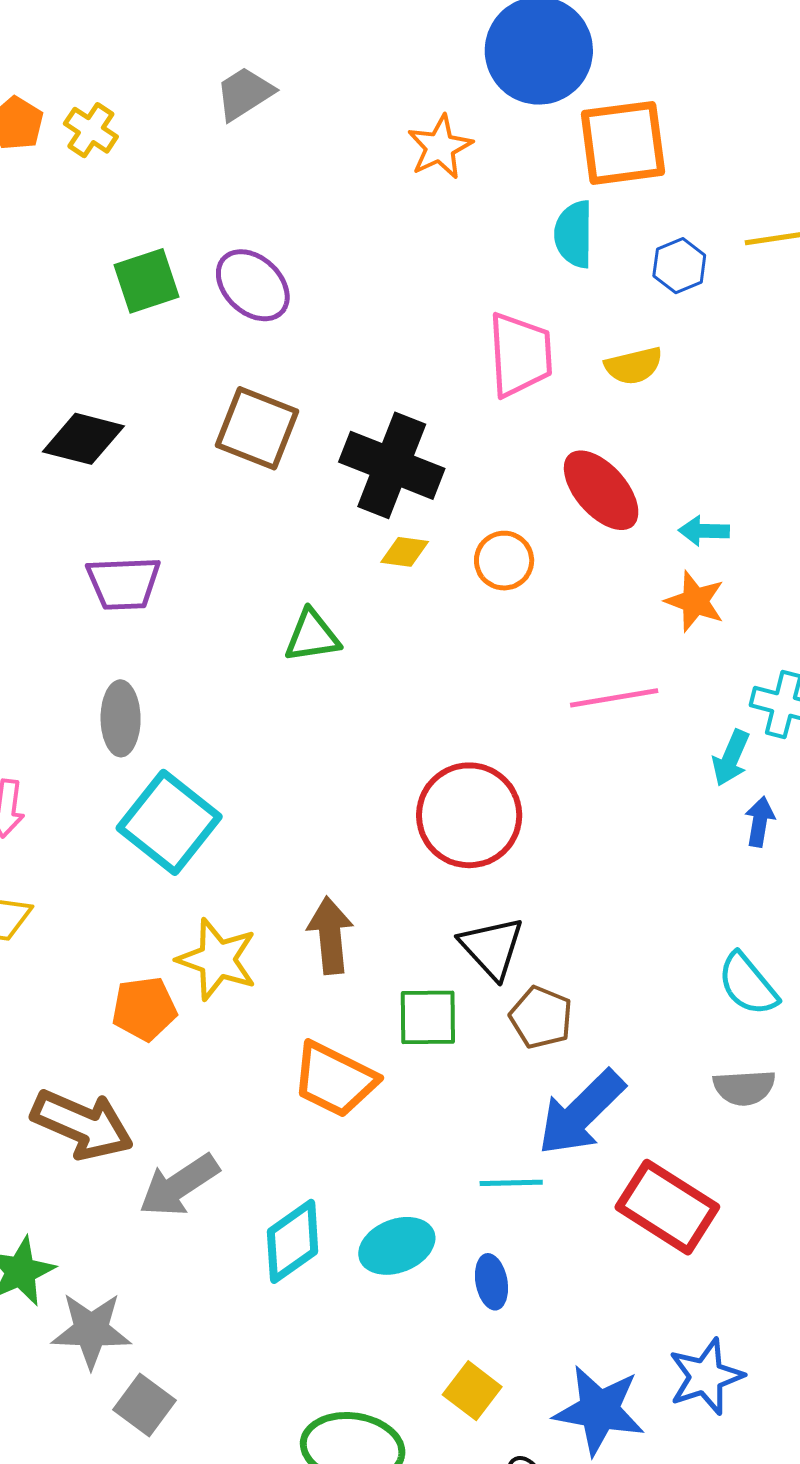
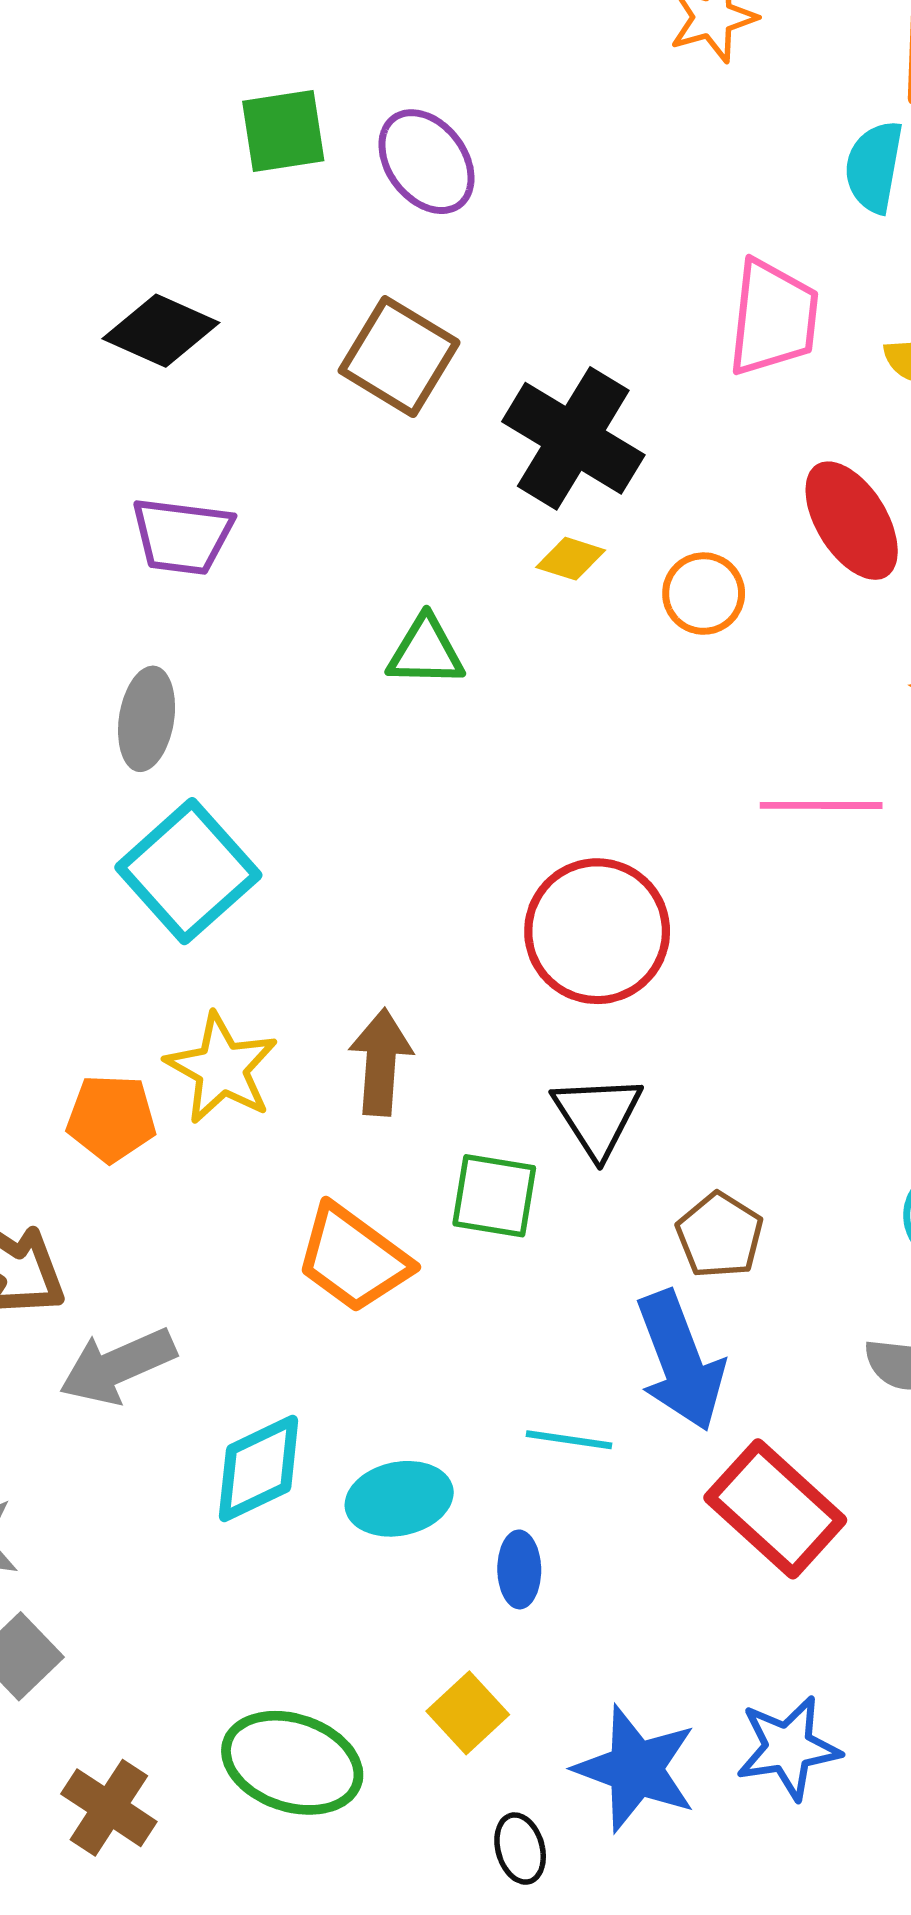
brown pentagon: (541, 1017) -> (720, 1235), moved
blue arrow: (581, 1113) -> (680, 1361), turned -76

